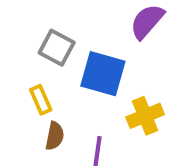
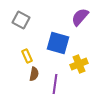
gray square: (57, 48) -> (21, 20), moved

